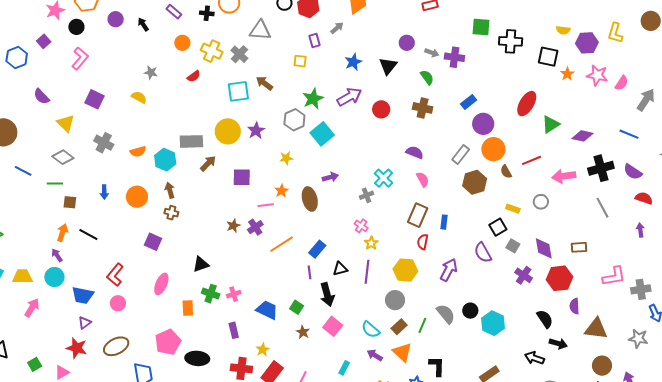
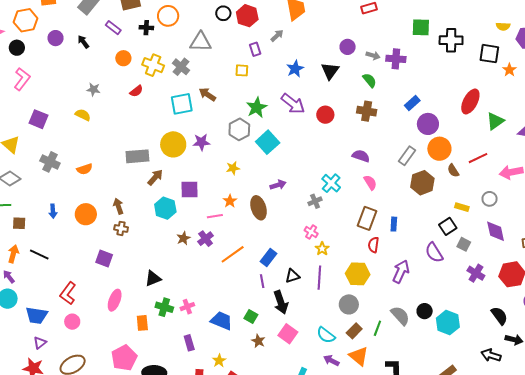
purple arrow: (349, 97) -> (293, 104), turned 70
purple star: (256, 131) -> (201, 142), turned 30
cyan hexagon: (165, 160) -> (165, 208), moved
purple diamond: (544, 248) -> (496, 231), moved

